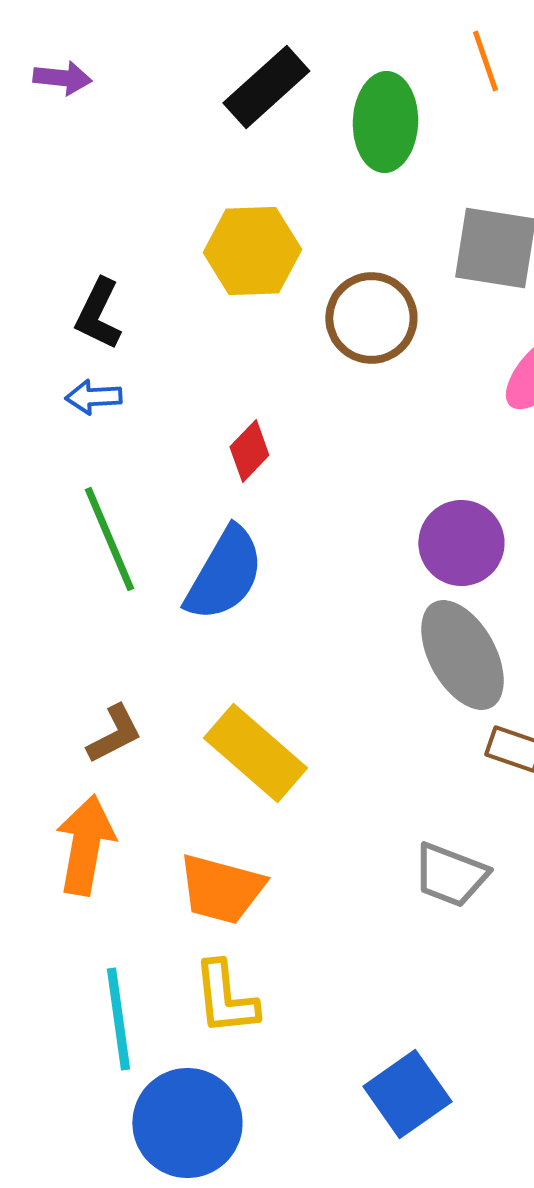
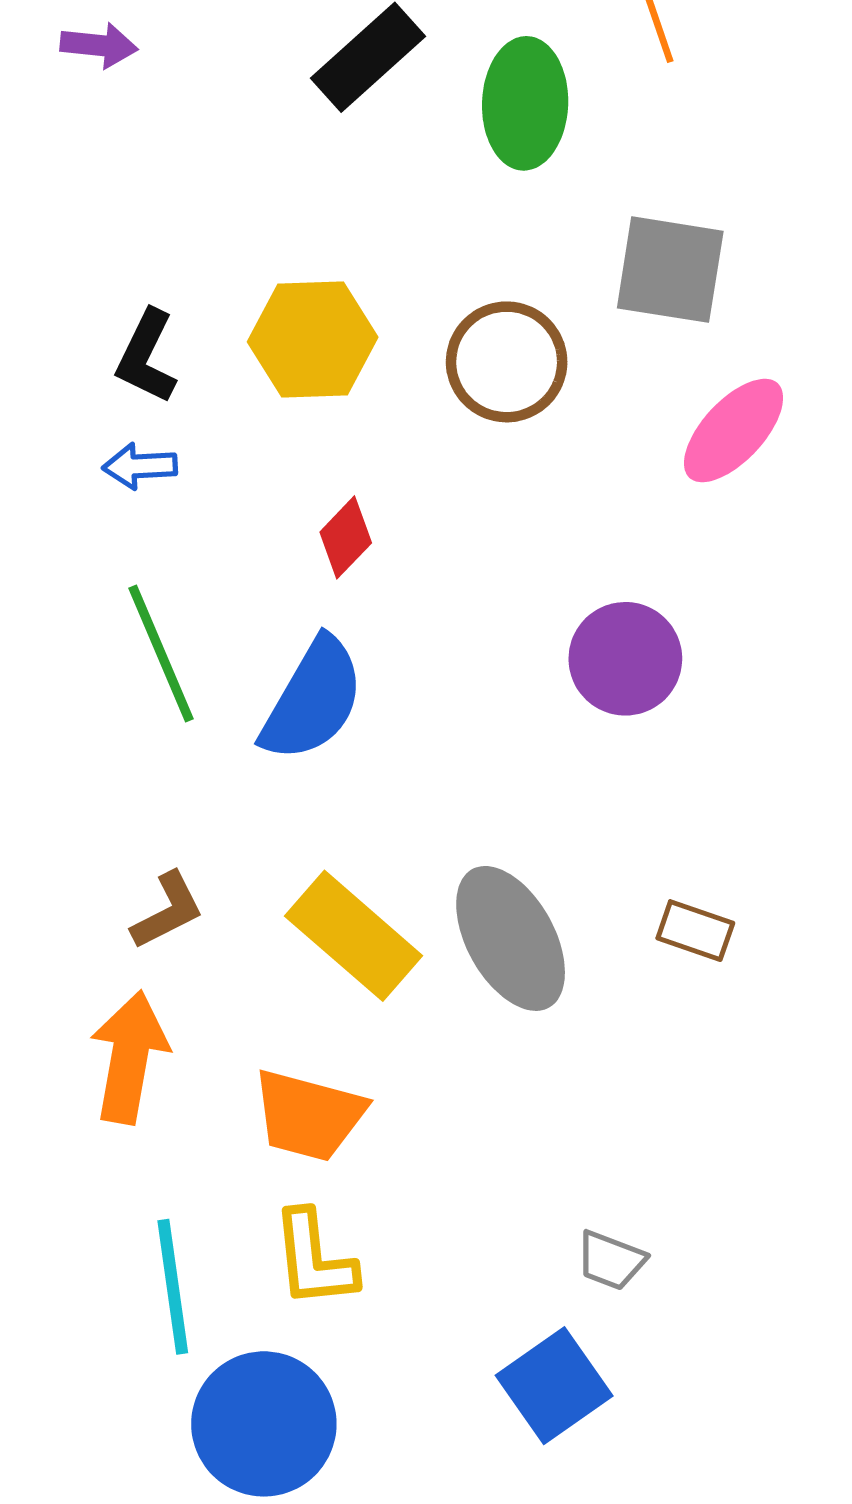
yellow hexagon: (252, 251) -> (313, 339), moved
gray ellipse: (462, 655) -> (511, 938), moved
gray trapezoid: (450, 875) -> (611, 1260), moved, size x0.7

